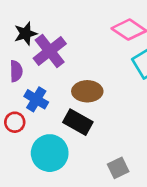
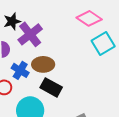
brown ellipse: (87, 91) -> (43, 64), moved

